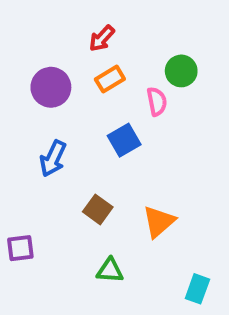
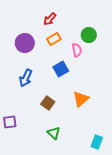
orange triangle: (159, 222) -> (81, 99), moved
green triangle: (110, 270) -> (54, 133), turned 40

